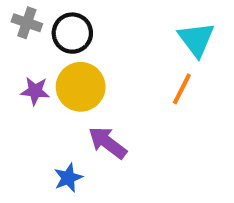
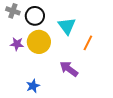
cyan triangle: (196, 39) -> (67, 26), moved
purple arrow: (107, 143) -> (69, 69), moved

